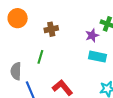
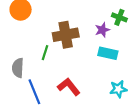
brown cross: (51, 29) -> (66, 35), moved, size x1.6

